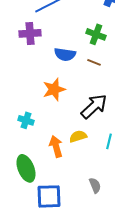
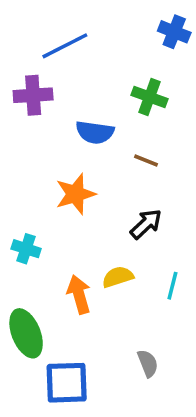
brown line: (94, 62) -> (146, 160), moved
black arrow: (94, 106) -> (146, 224), size x0.7

